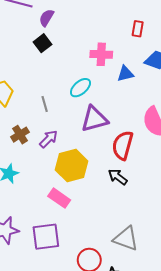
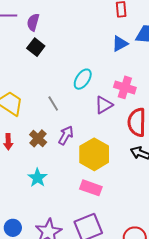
pink cross: (101, 54) -> (125, 87), moved, turned 30
blue triangle: (125, 74) -> (120, 44), moved
purple triangle: (94, 119) -> (104, 105), size x0.7

